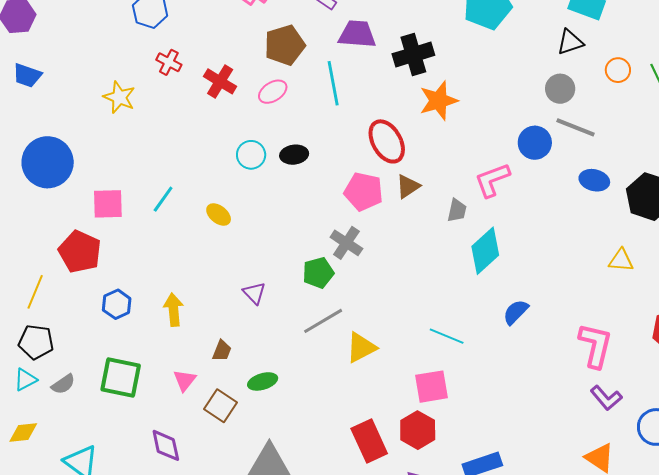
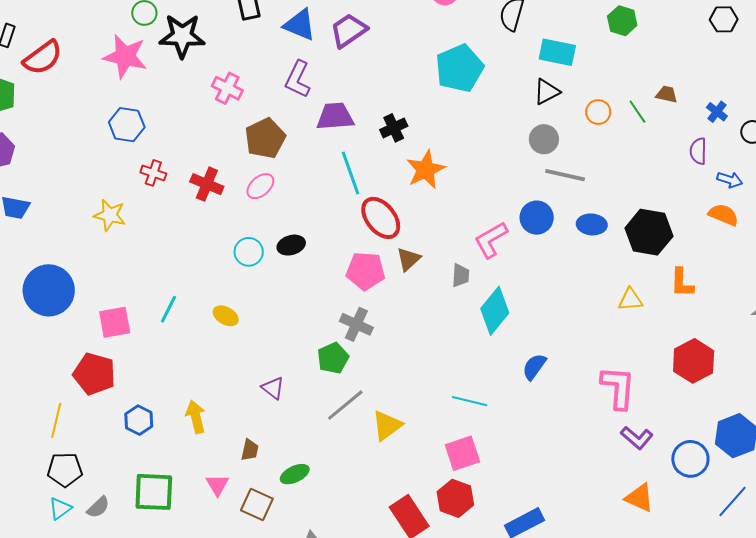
black cross: (413, 55) -> (394, 128), size x0.7
cyan line: (333, 83) -> (350, 173), moved
blue circle: (535, 143) -> (537, 218), moved

